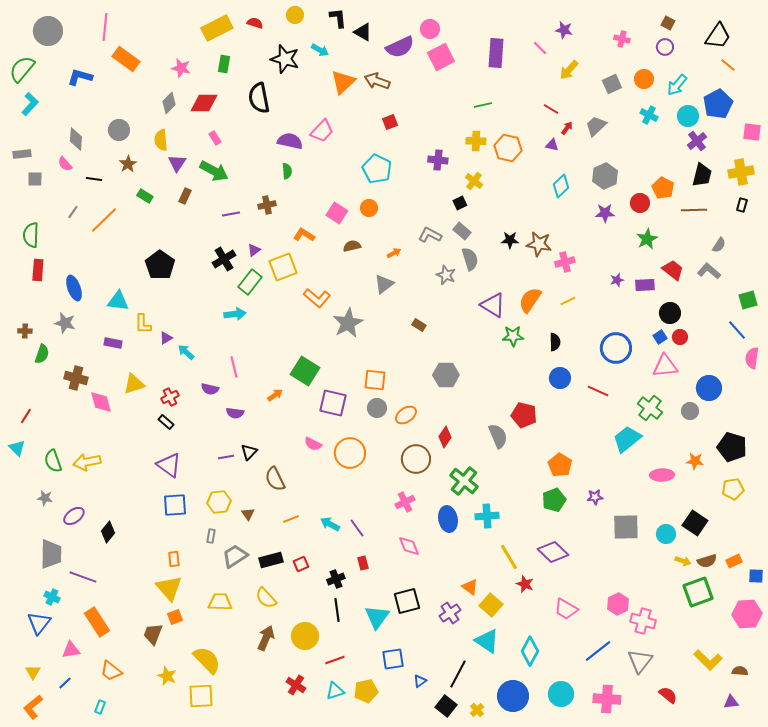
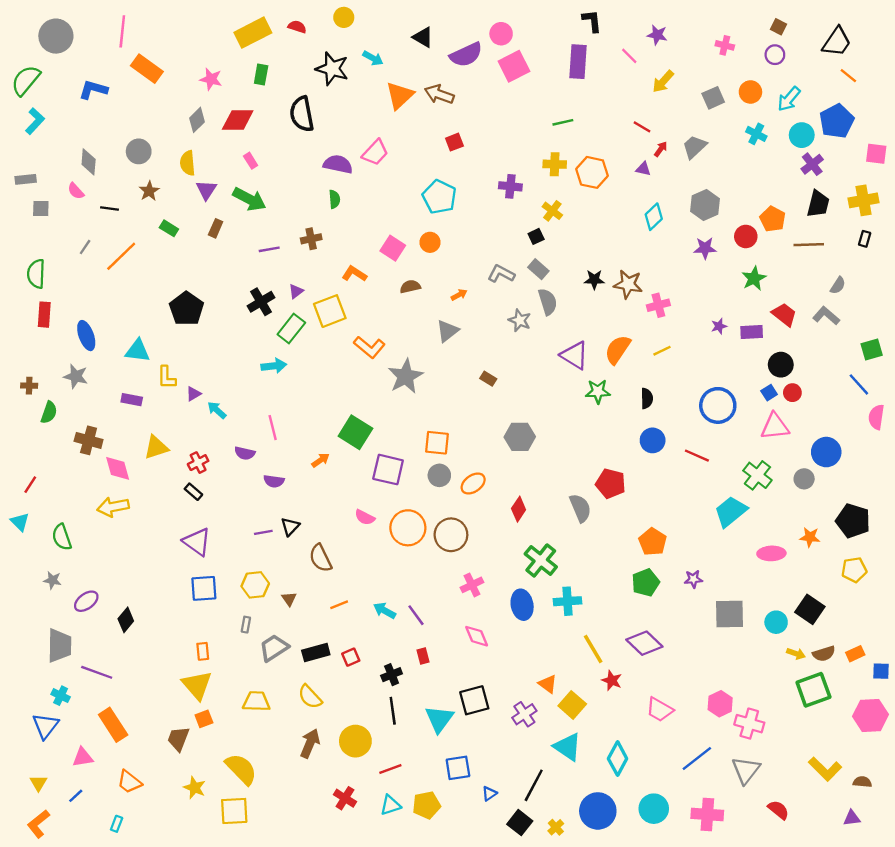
black L-shape: (338, 18) -> (592, 21), moved
brown circle: (416, 459) -> (451, 535), moved
yellow arrow: (87, 462) -> (113, 507), moved

